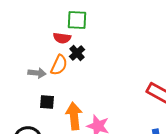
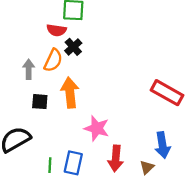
gray arrow: (37, 73) -> (29, 69), turned -96
orange arrow: (74, 116) -> (70, 93), moved

